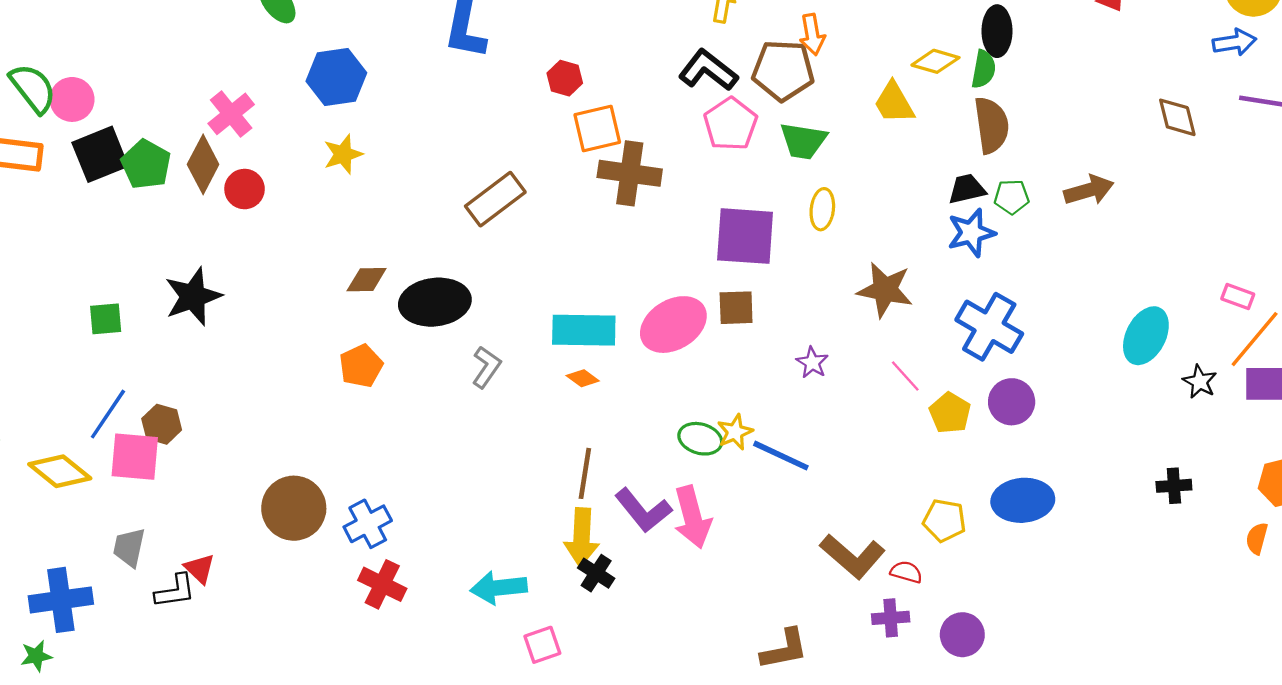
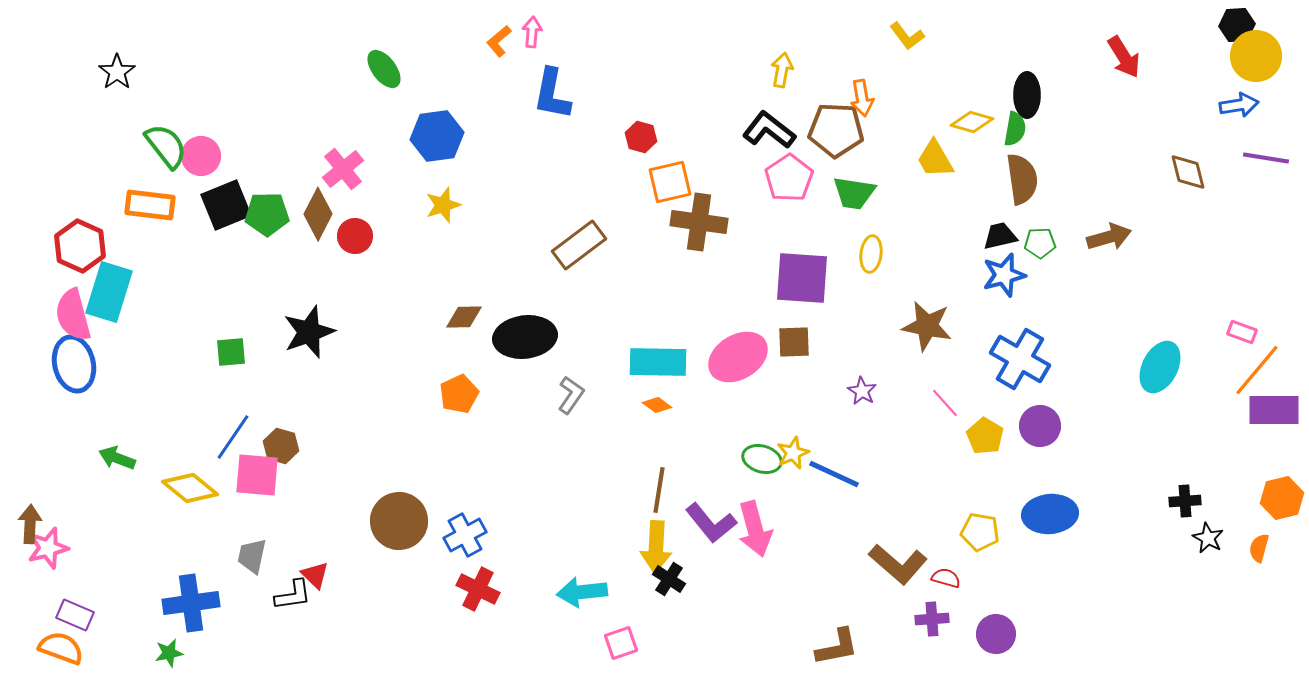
green pentagon: (146, 164) -> (267, 214), turned -30
black star: (1200, 382) -> (1208, 538), moved

